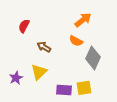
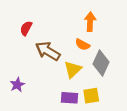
orange arrow: (83, 20) -> (90, 22), turned -48
brown arrow: (44, 47) -> (48, 51), size x1.6
yellow triangle: (39, 72) -> (73, 70), moved

